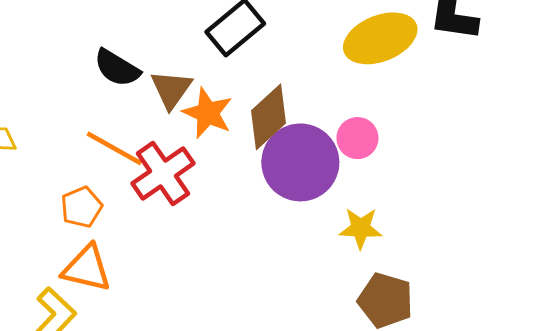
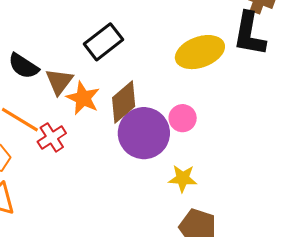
red cross: (163, 173) -> (52, 137), size x0.7

